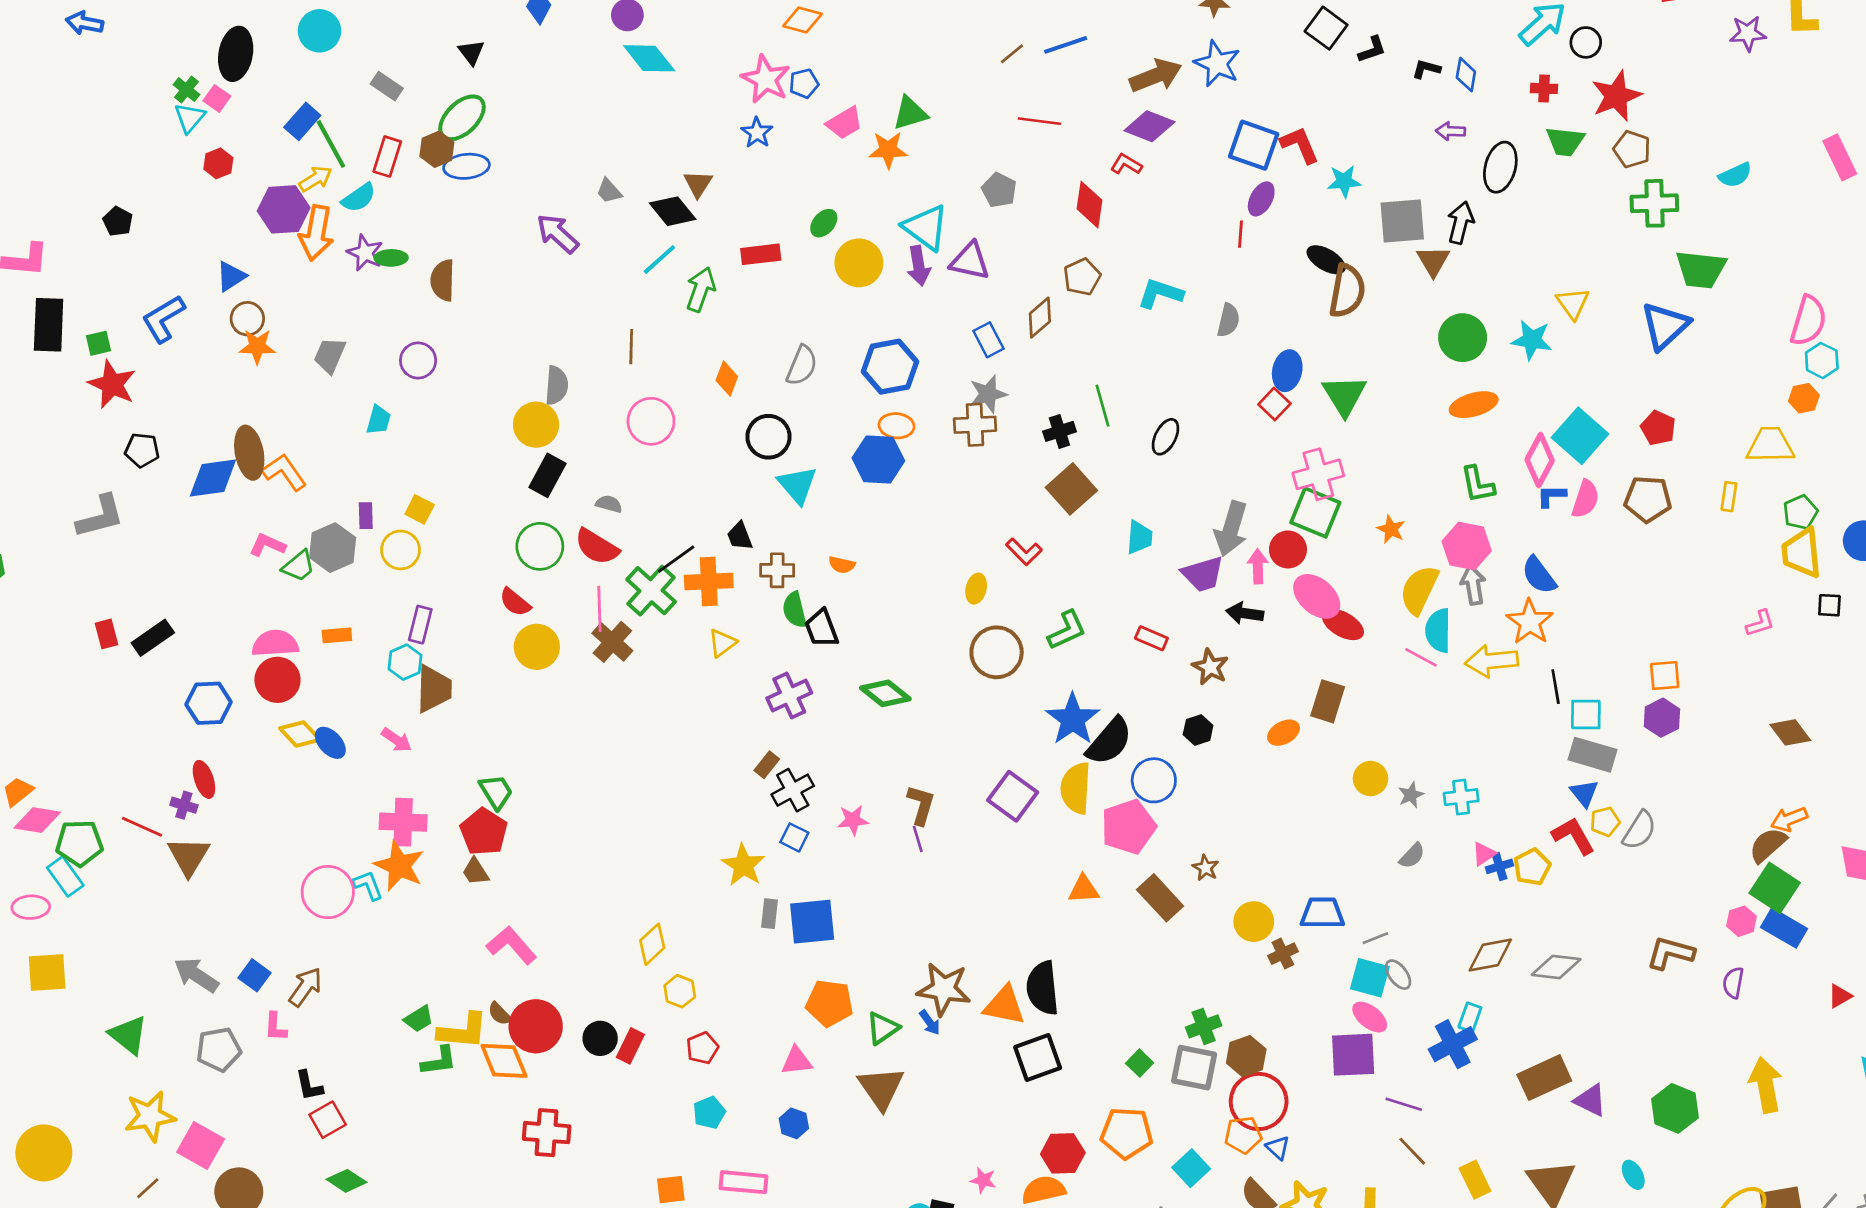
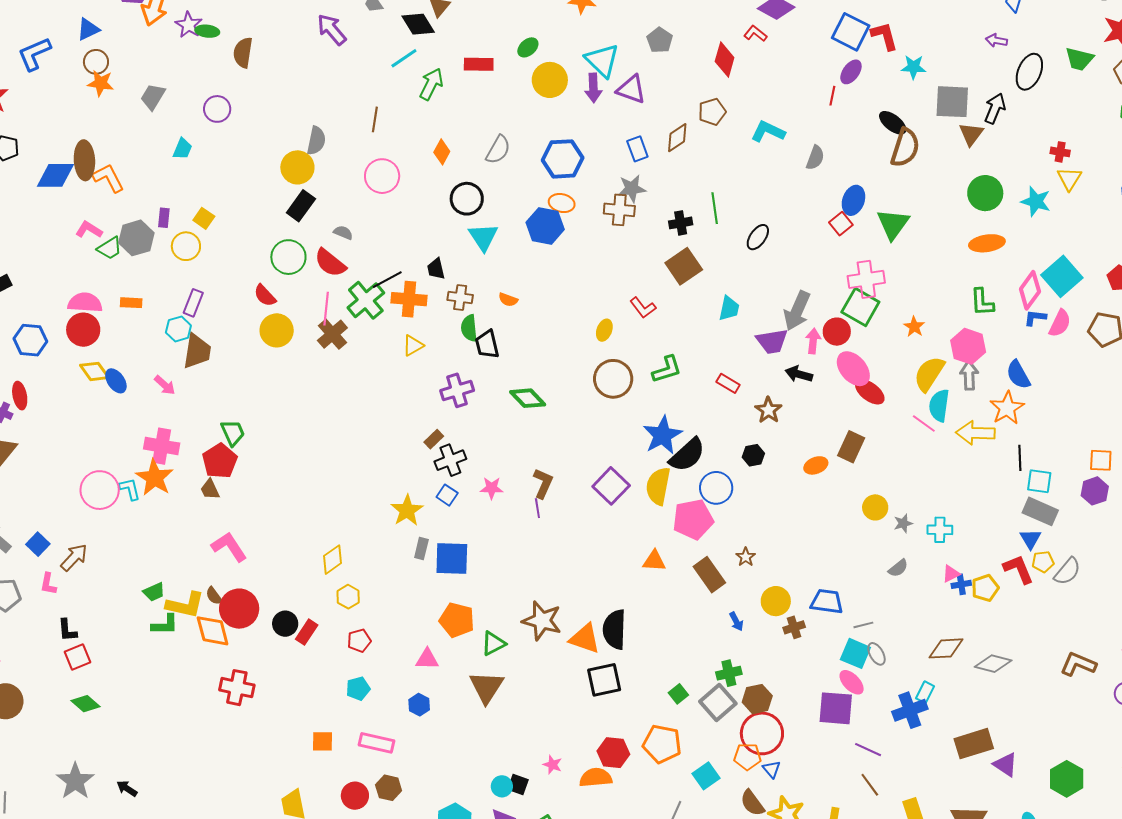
red cross: (1544, 88) -> (1060, 152), moved
blue arrow: (930, 1022) -> (736, 622), moved
gray square: (1194, 1068) -> (718, 702), turned 30

